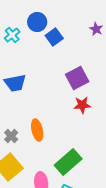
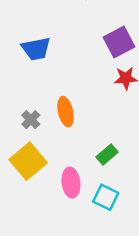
green rectangle: (68, 162) -> (107, 154), size x0.6

